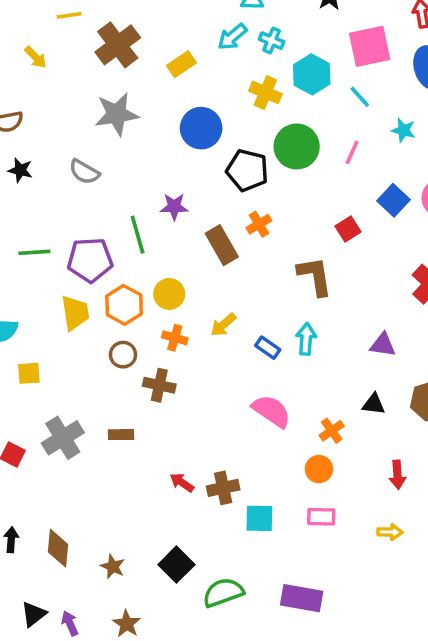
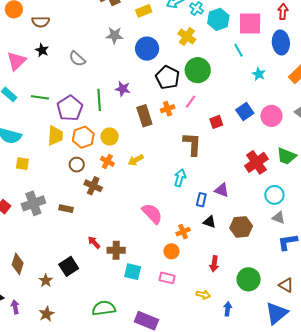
cyan hexagon: (312, 74) -> (218, 19), moved
gray star: (117, 114) -> (114, 35), moved, size x0.7
pink line: (352, 152) -> (191, 102), moved
purple pentagon: (90, 260) -> (70, 108), turned 30
blue rectangle: (268, 348) -> (201, 200), moved, turned 56
black square: (176, 565) -> (69, 266), moved

